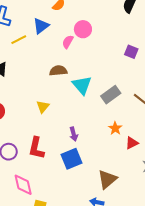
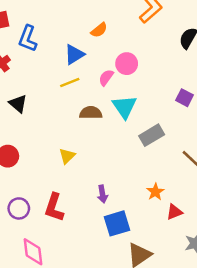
yellow line: (19, 40) -> (70, 83), moved
cyan triangle: (82, 85) -> (124, 107), moved
gray rectangle: (111, 95) -> (152, 135), moved
blue square: (72, 159) -> (117, 223), moved

